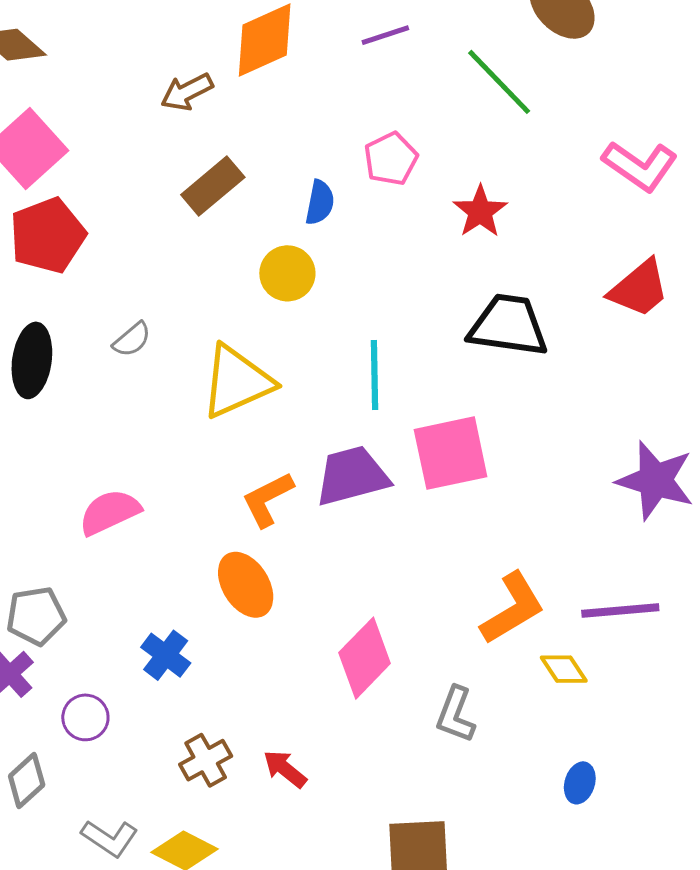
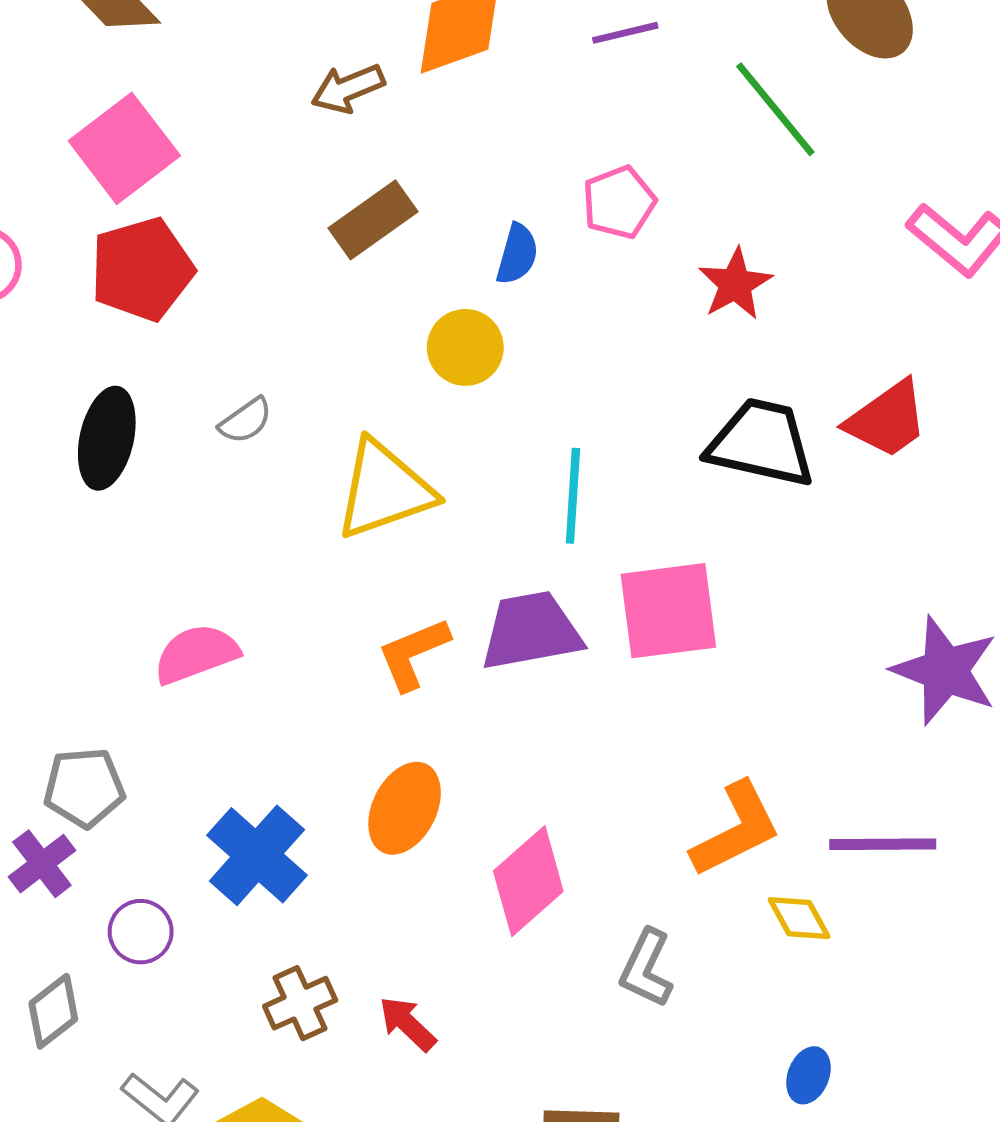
red trapezoid: (639, 289) -> (887, 419), moved
orange ellipse: (246, 585) -> (405, 808), moved, turned 54
blue cross: (166, 655) -> (257, 855), size x1.5

